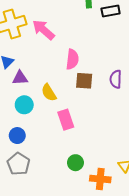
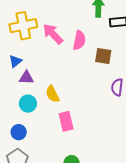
pink semicircle: (72, 59) -> (79, 40), moved
brown square: (84, 81) -> (103, 56), moved

